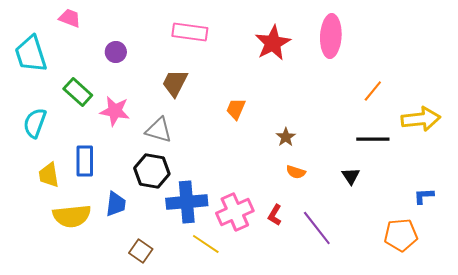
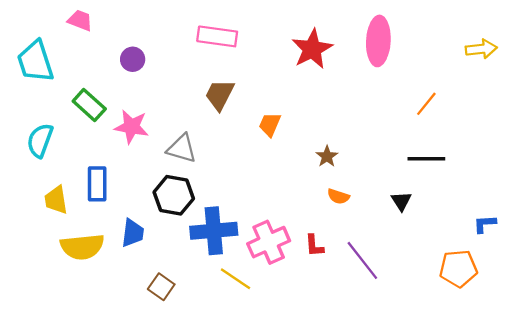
brown trapezoid: (175, 83) -> (219, 95), moved
yellow arrow: (421, 119) -> (481, 49), moved, size x0.7
red L-shape: (275, 215) -> (314, 246), turned -35

